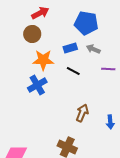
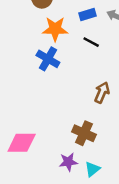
blue cross: (37, 85) -> (48, 59), turned -30

